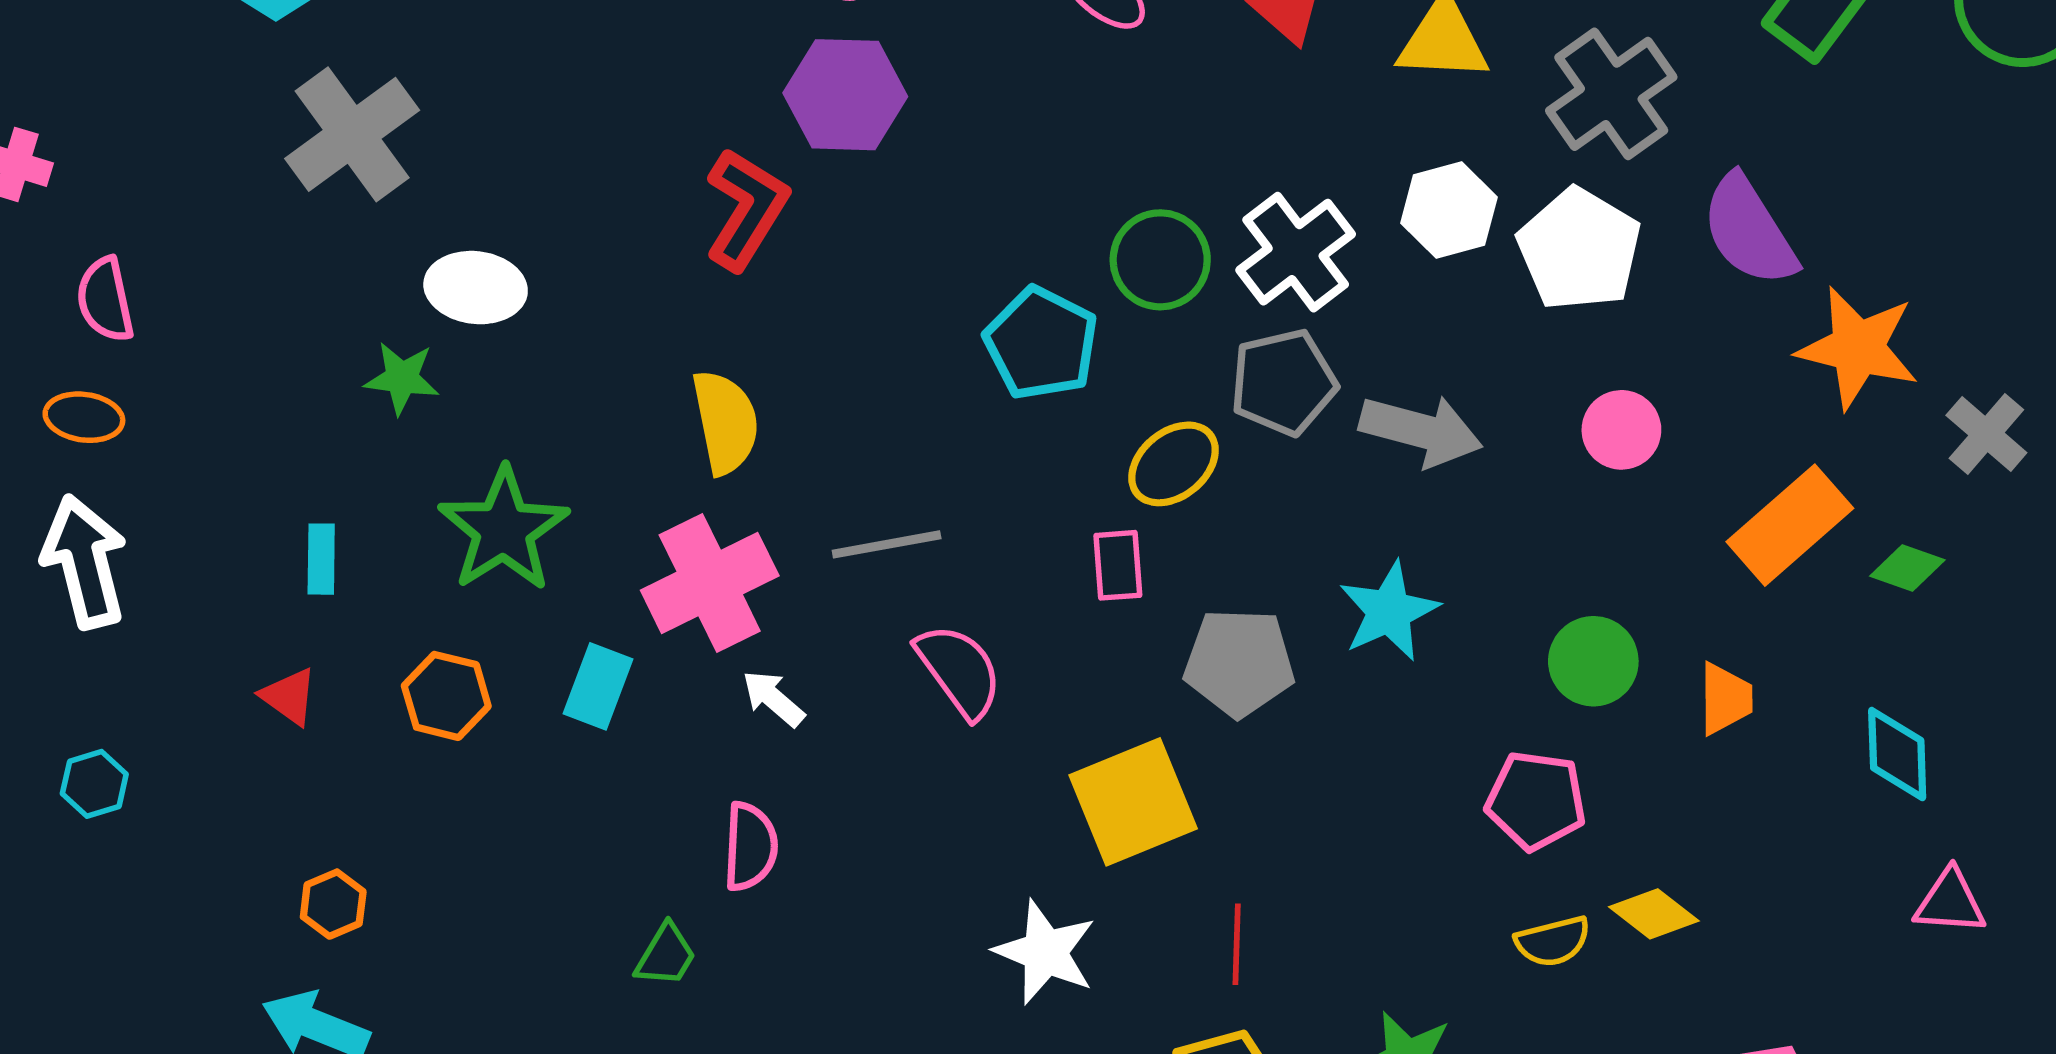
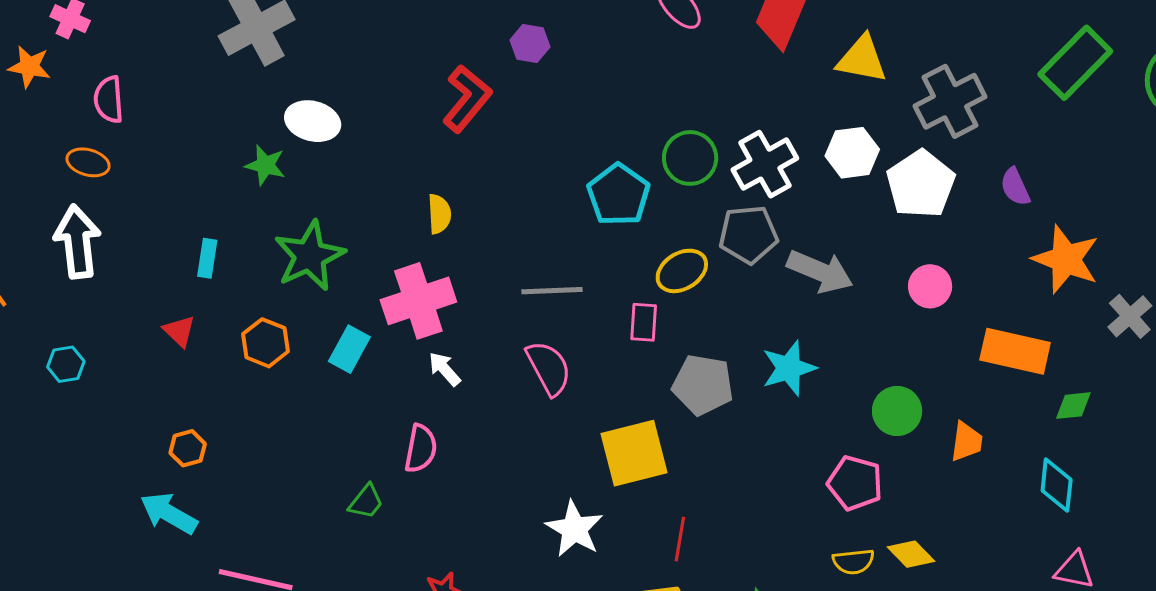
purple hexagon: (845, 95) -> (530, 44), size x0.6
purple semicircle: (1749, 231) -> (1015, 187), size x0.6
yellow semicircle: (725, 422) -> (439, 214), size x0.7
orange rectangle: (1790, 525) -> (1015, 351), turned 46
gray line: (887, 544) -> (552, 291), moved
green diamond: (1907, 568) -> (1073, 406), moved, turned -33

